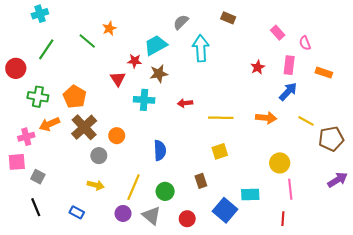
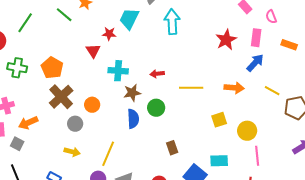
cyan trapezoid: (156, 45) -> (129, 19), turned -35
red star: (258, 67) -> (226, 40), size x1.5
brown star: (159, 74) -> (132, 93), moved
orange arrow: (49, 124) -> (28, 123), moved
yellow square: (220, 151) -> (219, 120), moved
green circle: (165, 191) -> (156, 108), moved

